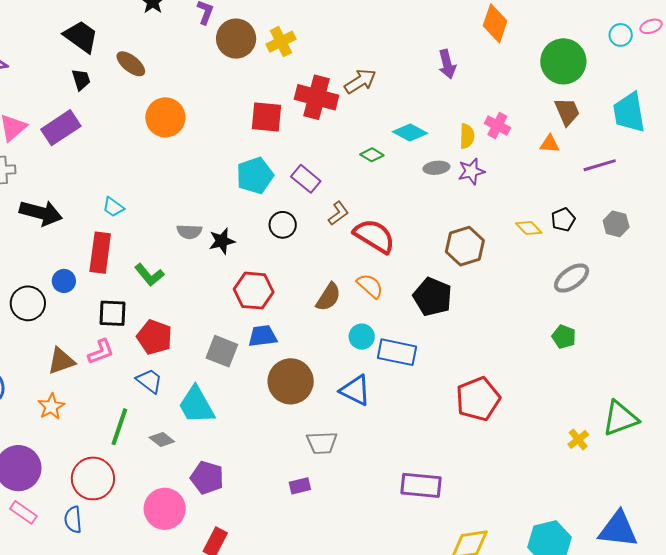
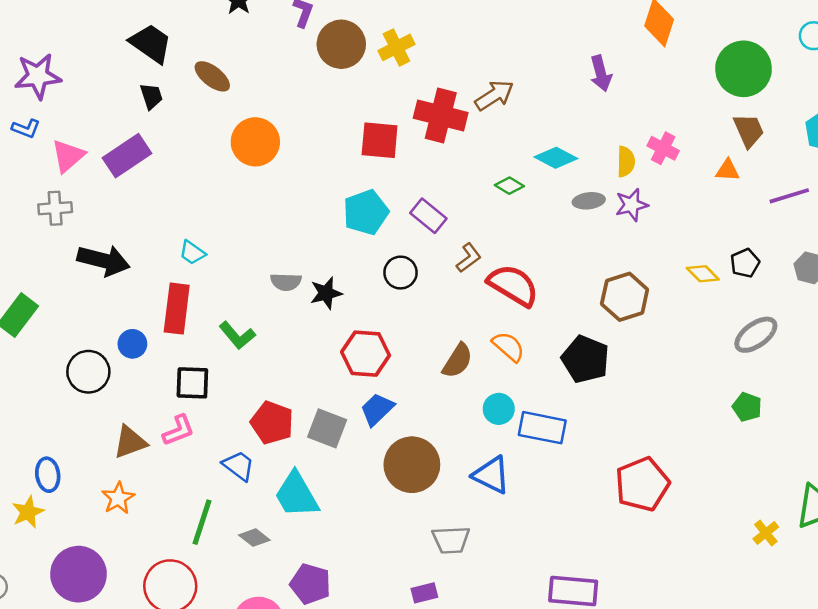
blue trapezoid: (263, 336) -> (377, 409), turned -36
red pentagon: (154, 337) -> (272, 423), moved

